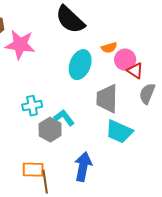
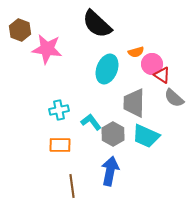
gray semicircle: (147, 94) -> (174, 98), turned -70
gray hexagon: (50, 130) -> (113, 134), moved
orange rectangle: (33, 170) -> (60, 145), moved

